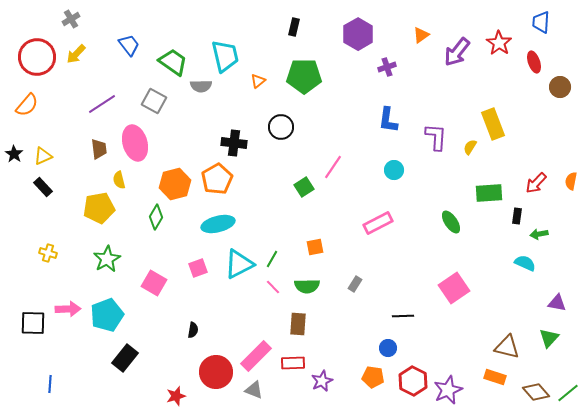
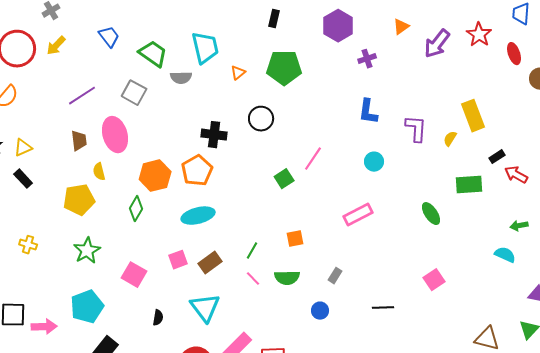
red arrow: (536, 183) -> (516, 175), turned 75
black rectangle: (517, 216) -> (497, 157), moved, turned 49
cyan triangle: (239, 264) -> (205, 308), moved, turned -40
pink square: (454, 288) -> (434, 280), size x0.7
pink arrow: (68, 309) -> (44, 327), moved
brown rectangle: (298, 324) -> (210, 263), moved, turned 50
black semicircle: (193, 330) -> (158, 318), moved
blue circle: (388, 348) -> (320, 311), moved

